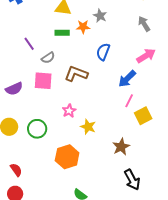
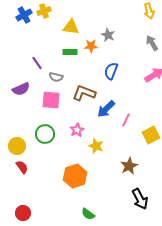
gray semicircle: (48, 58) -> (56, 77), turned 48
blue arrow: (127, 79) -> (106, 109), moved
purple semicircle: (14, 89) -> (21, 89), moved
pink line: (129, 101) -> (126, 120), moved
green circle: (37, 129) -> (45, 134), moved
red semicircle: (16, 170) -> (22, 167), moved

